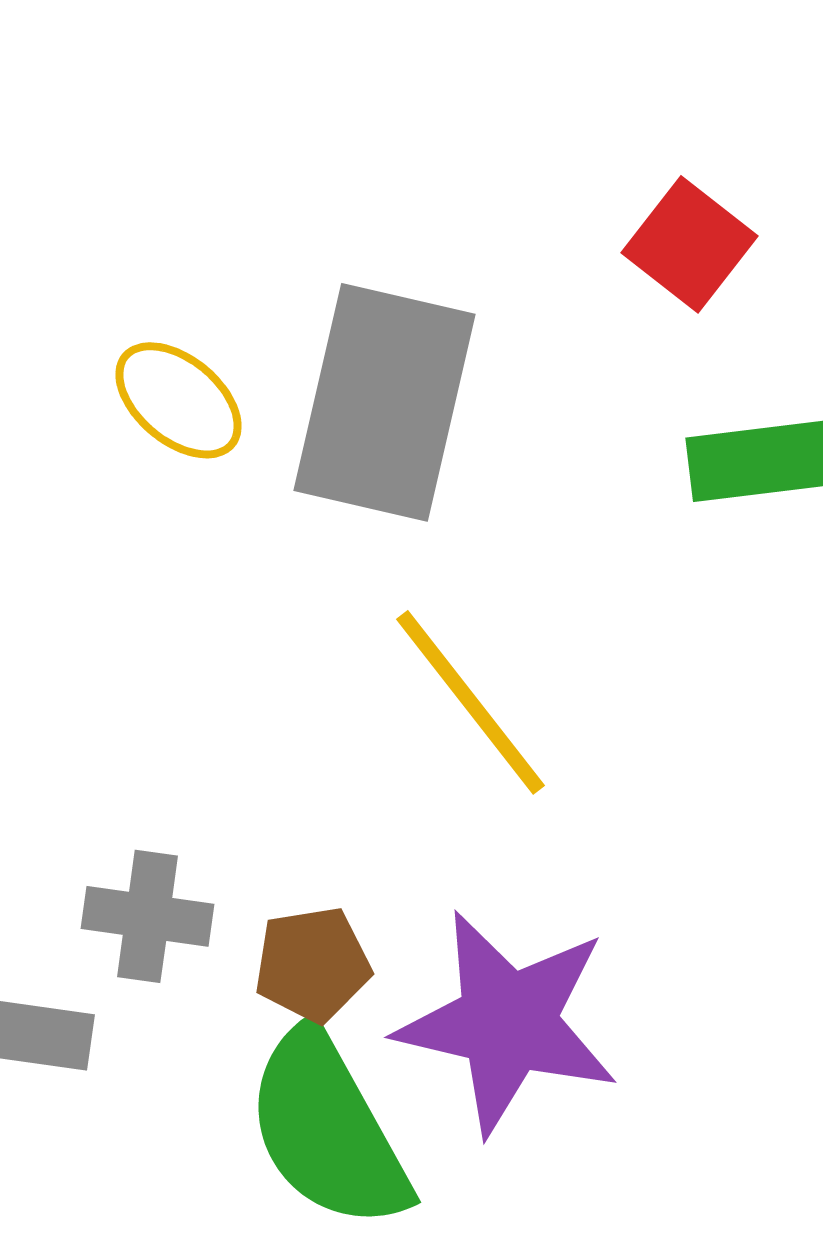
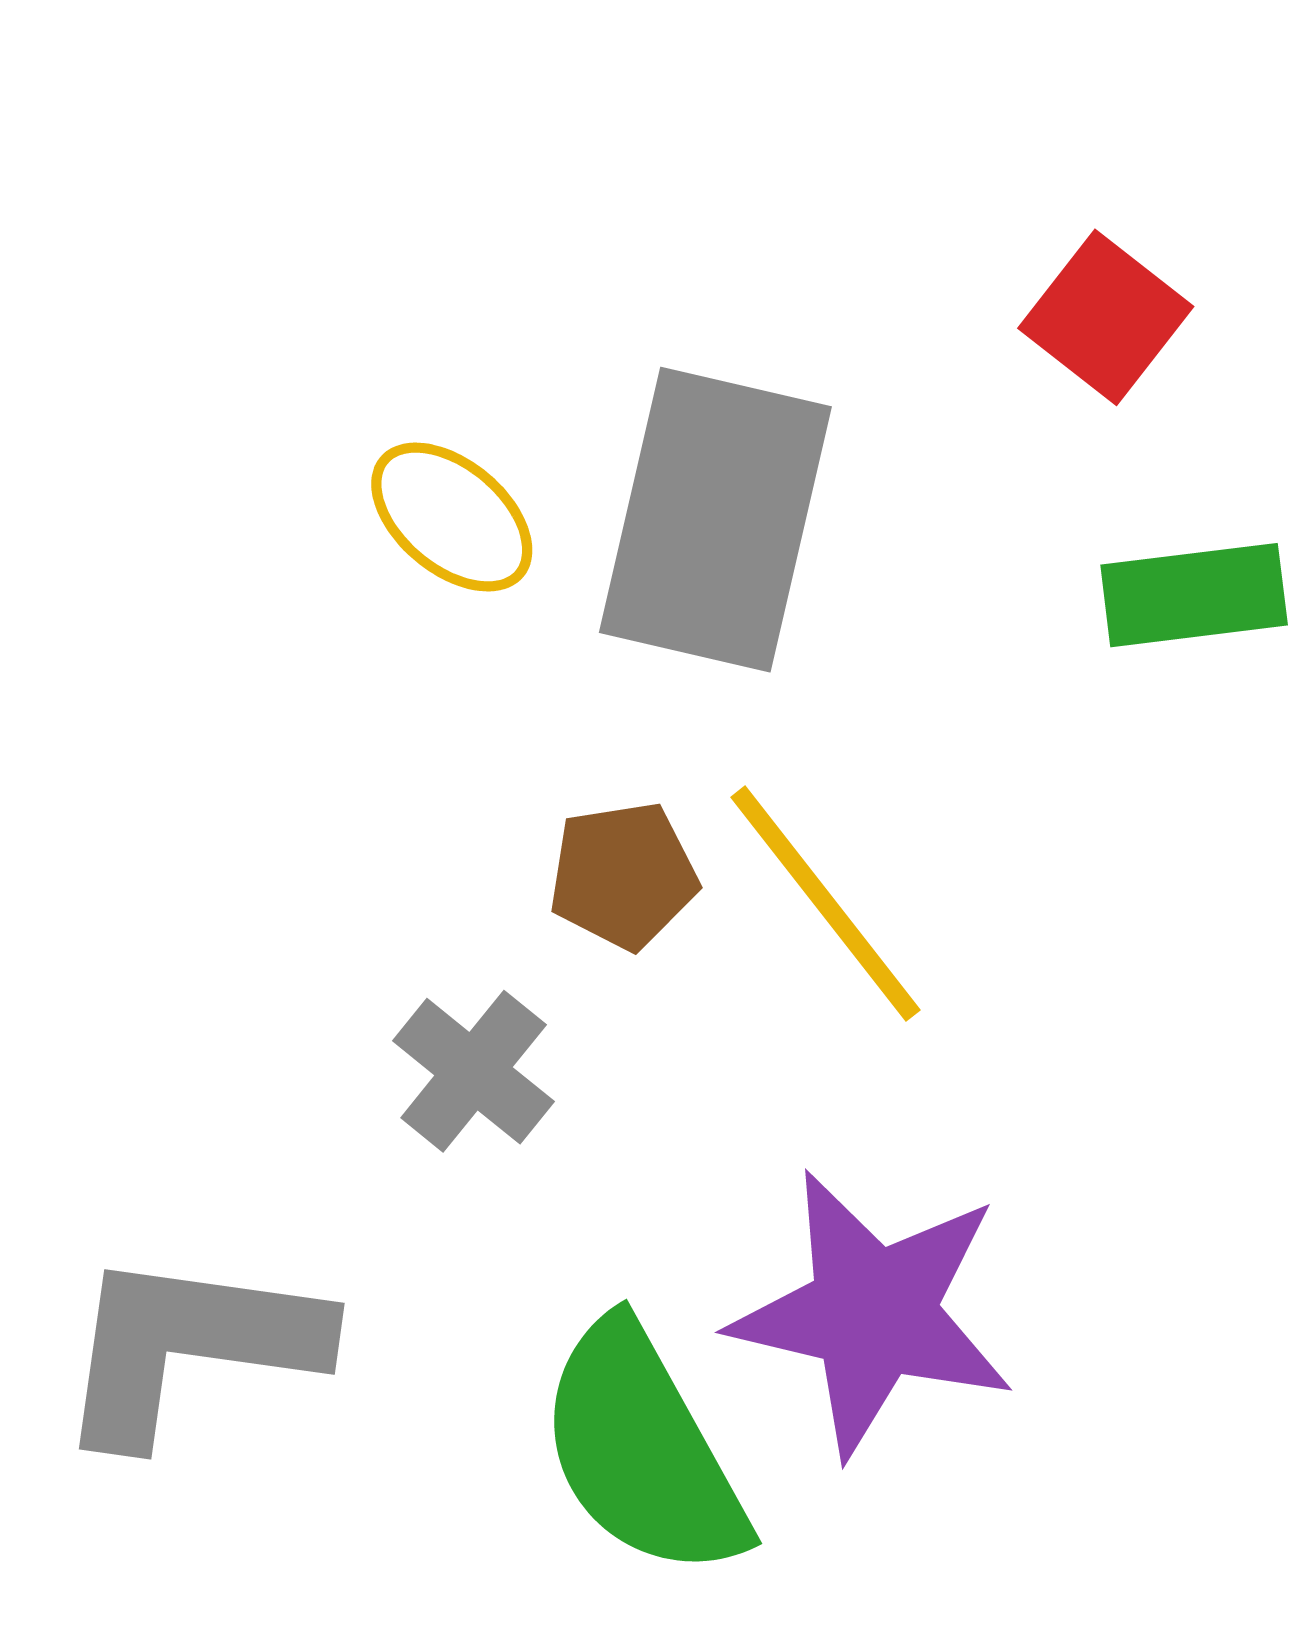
gray cross: (148, 916) -> (474, 1071), moved, turned 31
brown pentagon: (313, 964) -> (623, 875), moved

